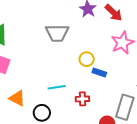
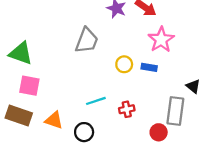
gray trapezoid: (57, 33) -> (87, 40), turned -60
blue rectangle: (99, 73) -> (149, 67), moved

